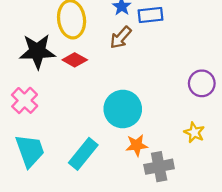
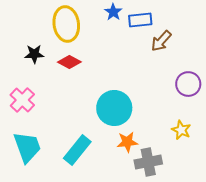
brown arrow: (121, 37) -> (161, 41), moved
black star: (37, 51) -> (34, 54), size x0.6

